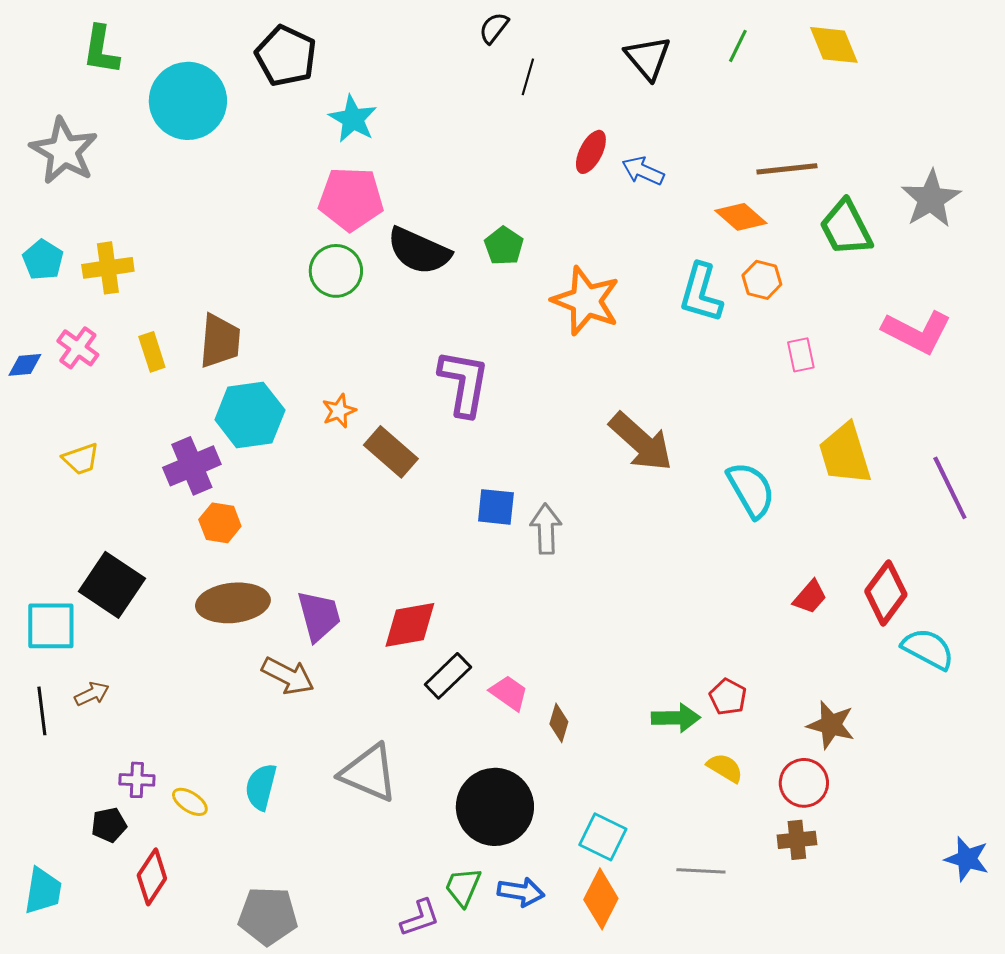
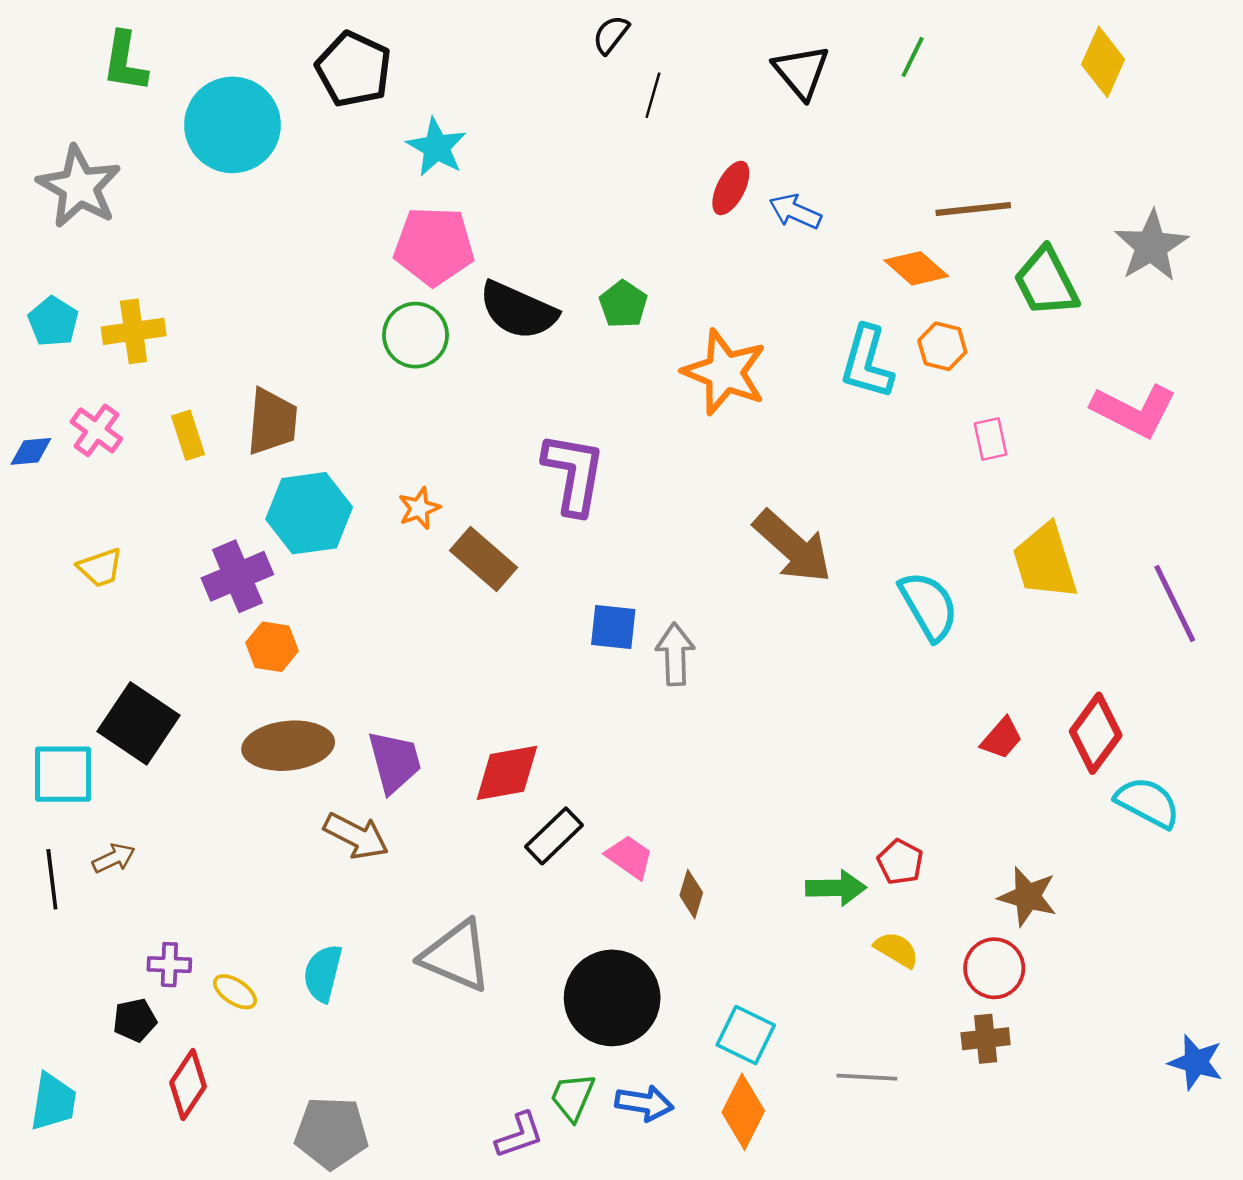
yellow diamond: (834, 45) -> (1103, 62), moved, turned 46

